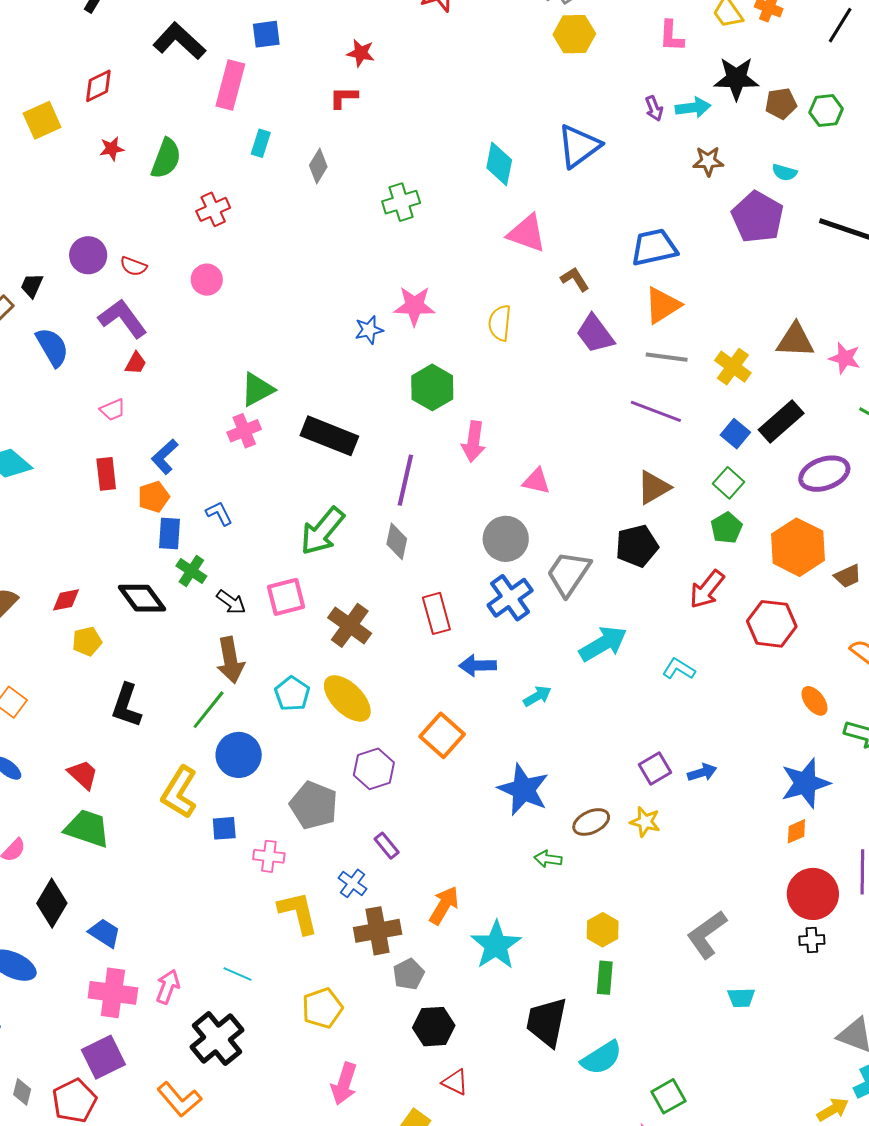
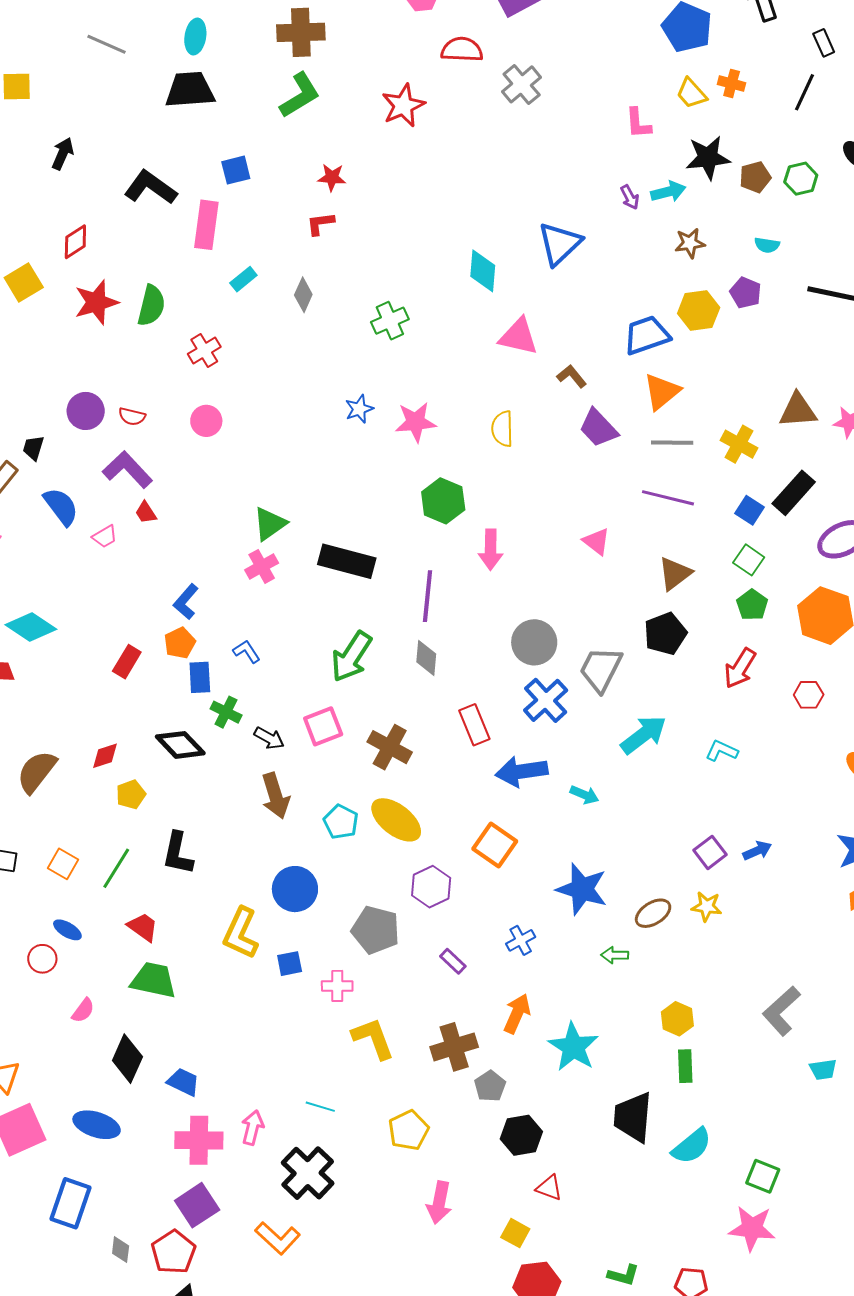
yellow hexagon: (574, 34) -> (699, 311), moved
cyan rectangle: (261, 143) -> (243, 279), turned 40
red star: (112, 149) -> (96, 302), size x1.8
purple pentagon: (757, 217) -> (746, 293), size x0.6
blue star: (369, 330) -> (359, 409), moved
red trapezoid: (136, 363) -> (146, 512), turned 125
pink trapezoid: (113, 410) -> (105, 537), moved
red rectangle: (106, 474) -> (127, 662), moved, turned 44
pink triangle: (536, 481) -> (596, 541), moved, turned 32
red hexagon: (772, 624) -> (809, 695), size x0.6
blue arrow: (478, 666) -> (522, 772), size x1.4
cyan arrow: (537, 696) -> (584, 795), turned 60
green line: (209, 710) -> (116, 868), moved
blue cross: (352, 883) -> (521, 940), moved, turned 32
green square: (668, 1096) -> (763, 1176), turned -32

